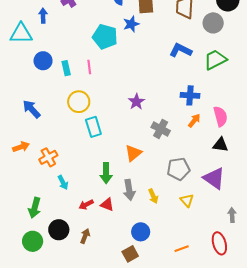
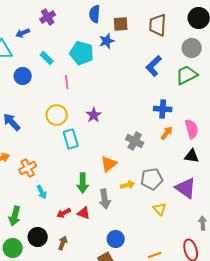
blue arrow: (43, 16) -> (23, 33), turned -112
gray circle: (213, 23) -> (192, 48), moved
blue L-shape: (181, 50) -> (154, 66), turned -70
cyan rectangle: (66, 68) -> (47, 58), moved, turned -32
purple star: (136, 102) -> (94, 115), moved
yellow arrow: (153, 196) -> (128, 185), moved, turned -80

